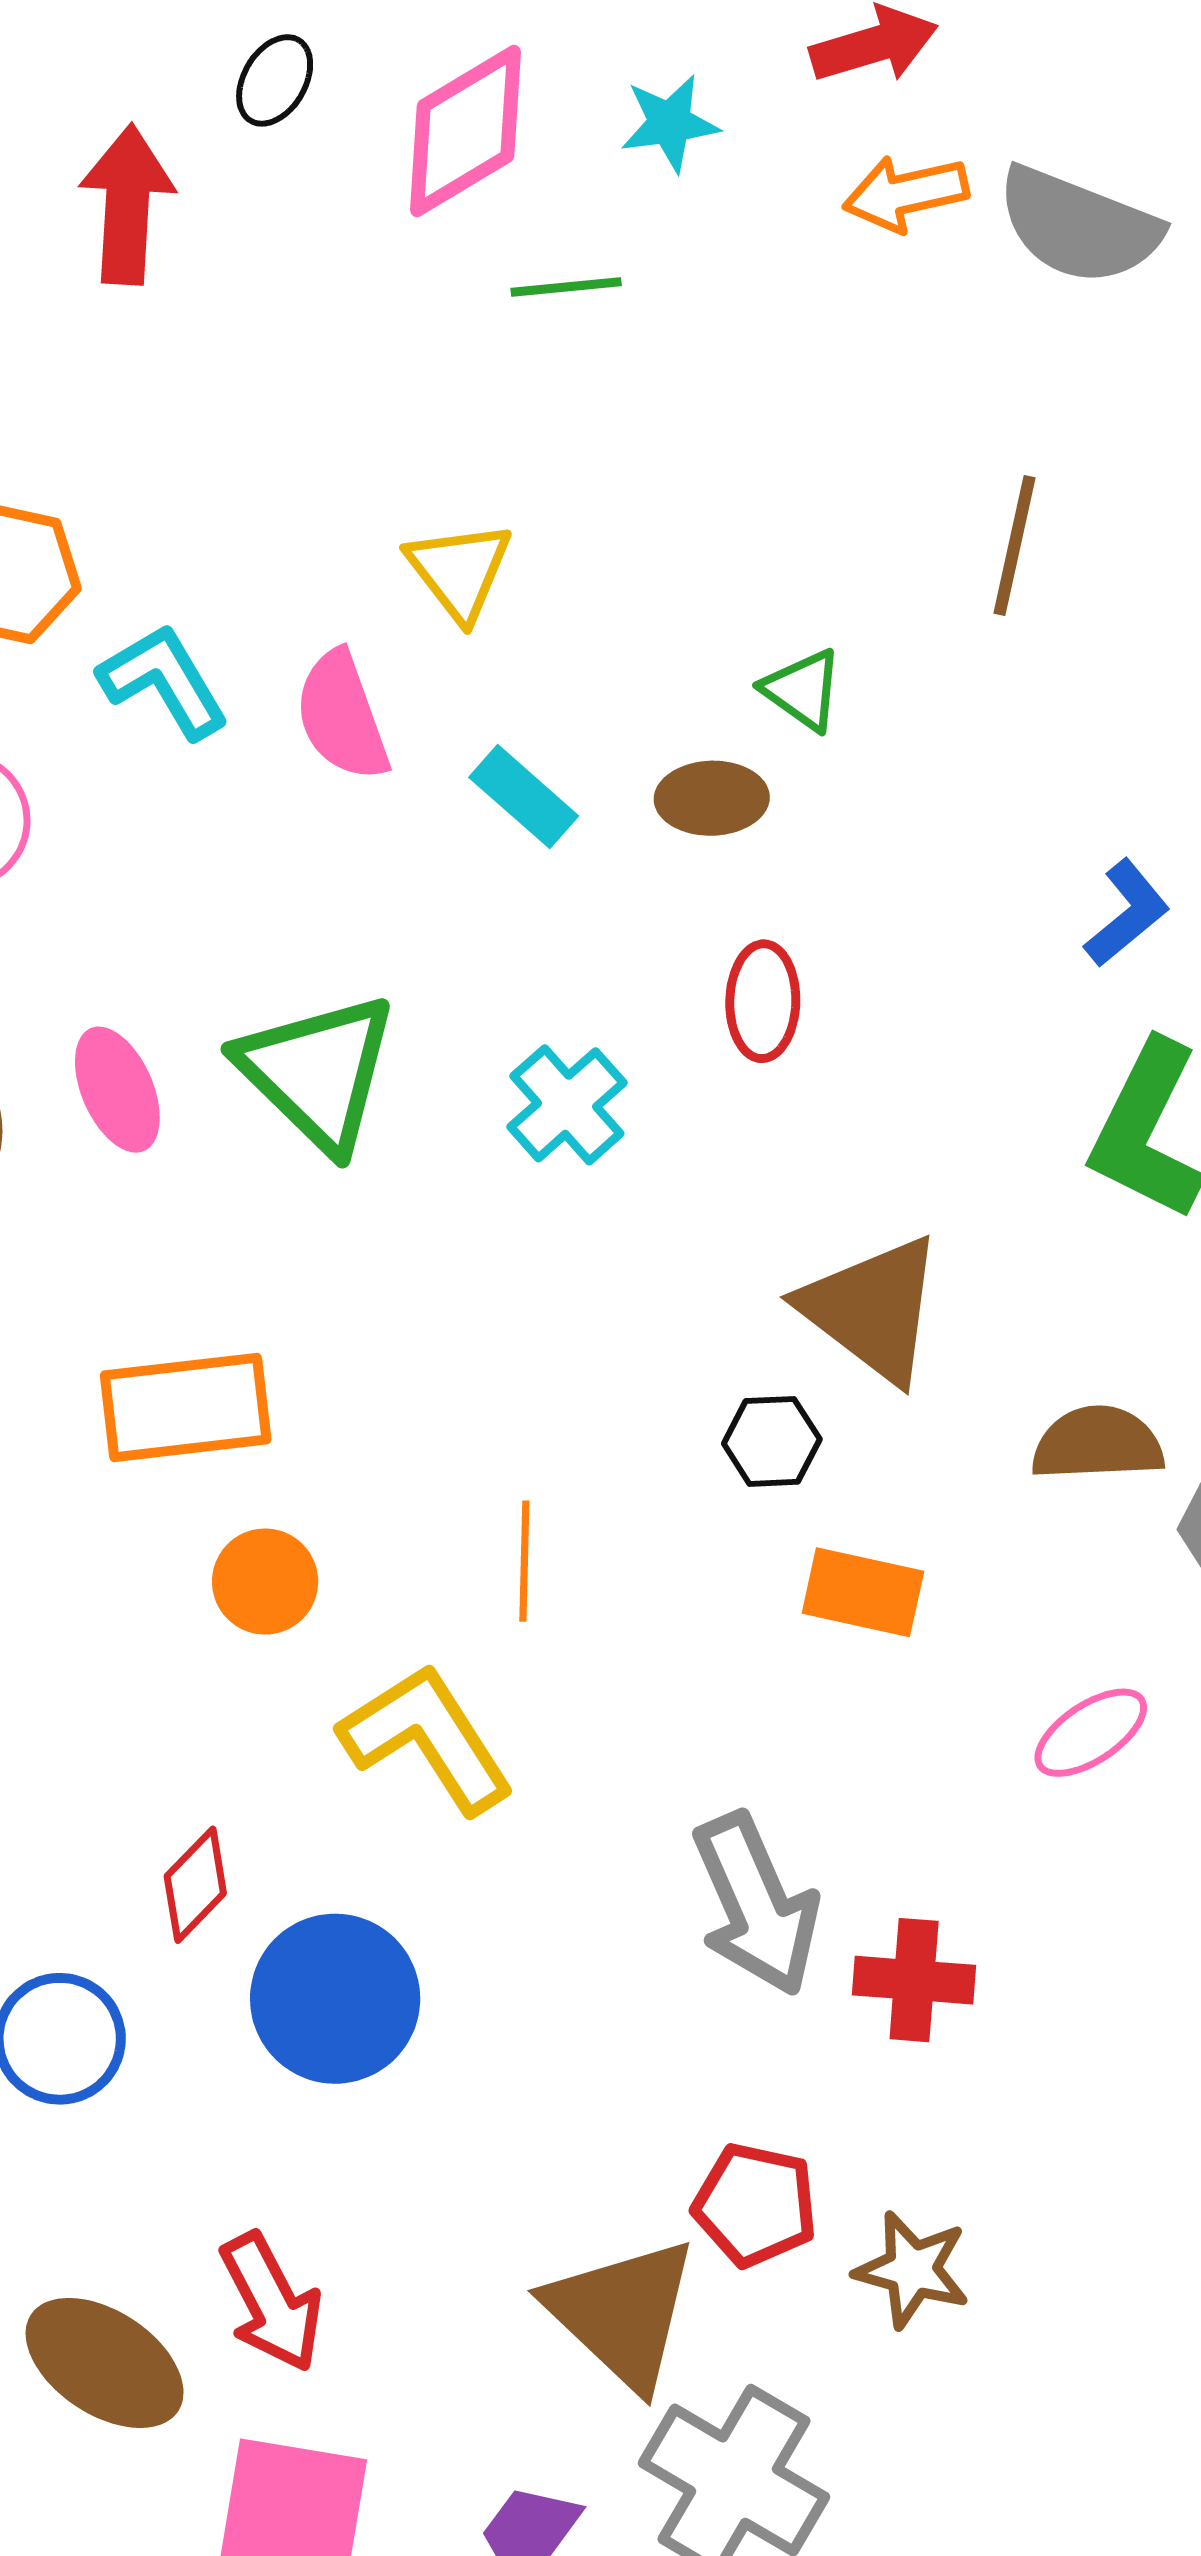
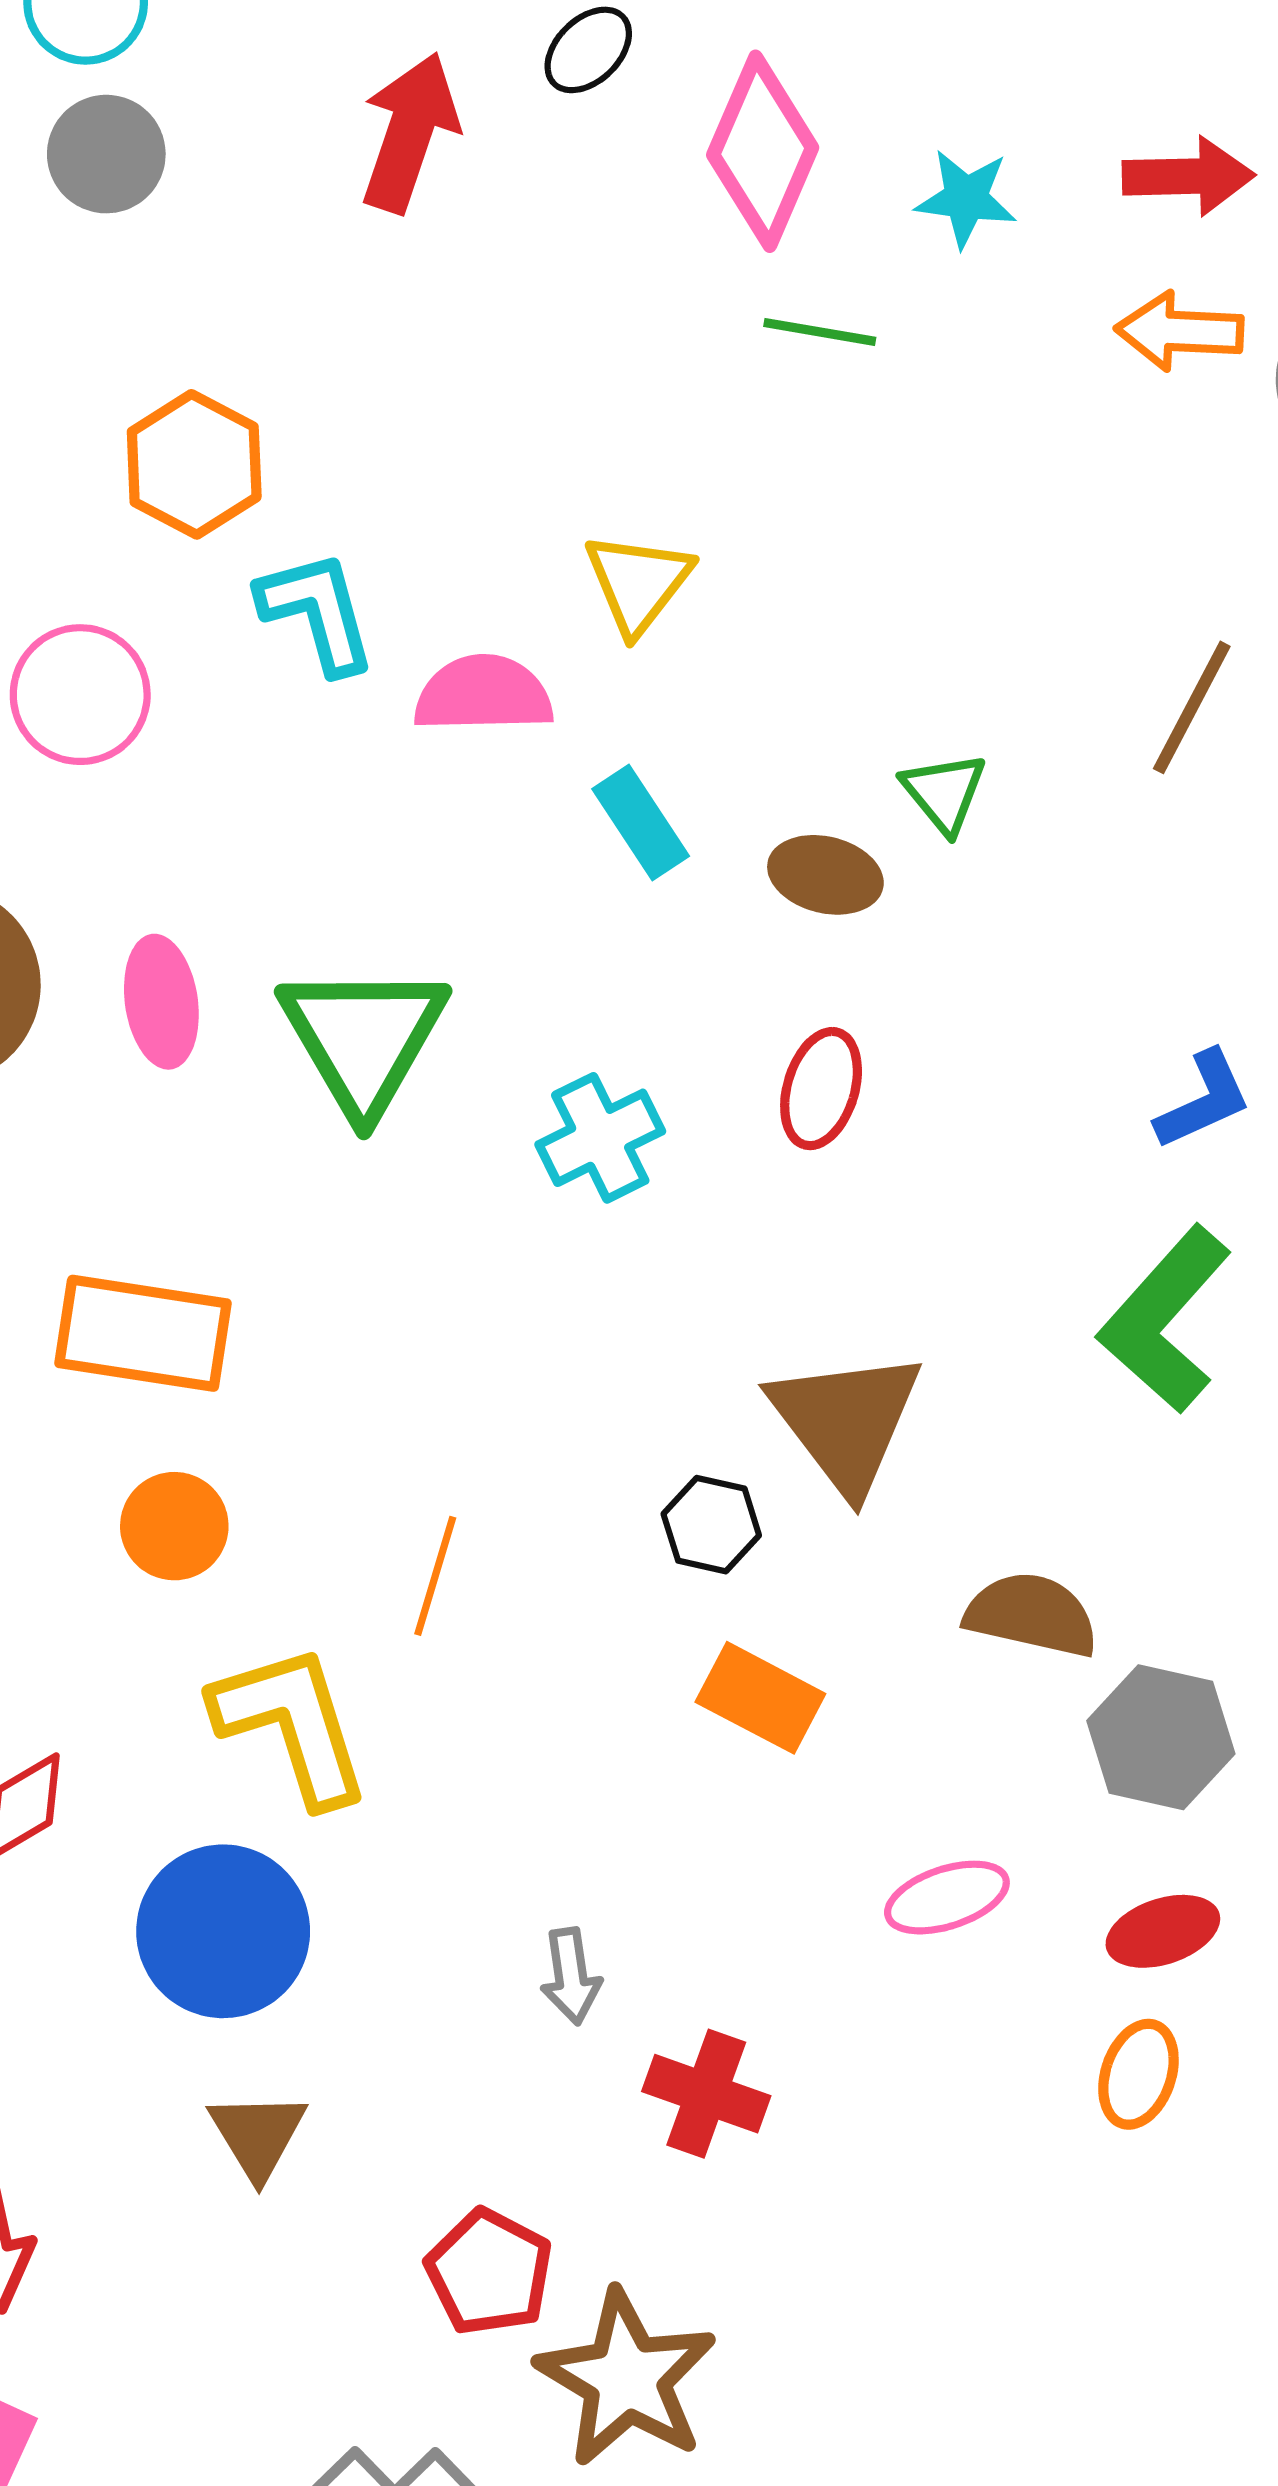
pink diamond: (465, 131) -> (763, 151), turned -51
pink semicircle: (342, 716) -> (483, 694), turned 93
gray arrow: (756, 1904) -> (571, 1976), size x0.5
blue circle: (335, 1999) -> (223, 1931), moved
brown star: (912, 2270) -> (626, 2378), size x1.5
brown triangle: (622, 2313) -> (258, 2135), moved, size x0.6

